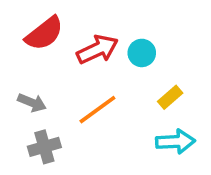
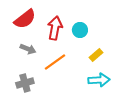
red arrow: (97, 49) -> (55, 28), turned -55
gray arrow: (32, 103) -> (28, 49), moved

